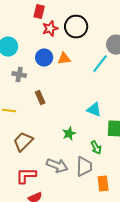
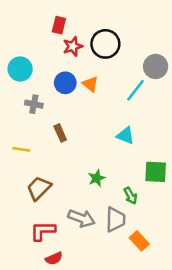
orange triangle: (64, 59) -> (90, 84), turned 48
cyan triangle: (94, 110) -> (125, 135), moved
orange rectangle: (103, 184) -> (139, 241), turned -35

